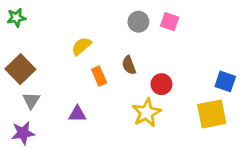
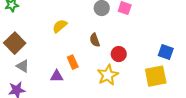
orange rectangle: (99, 76) -> (73, 62), moved
gray triangle: (31, 100) -> (23, 66), turned -32

